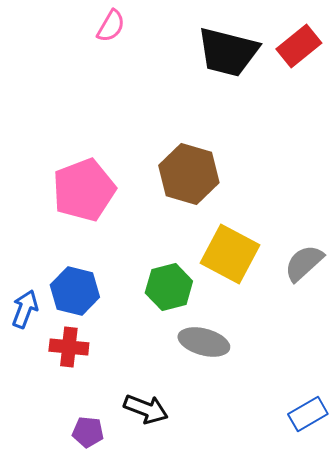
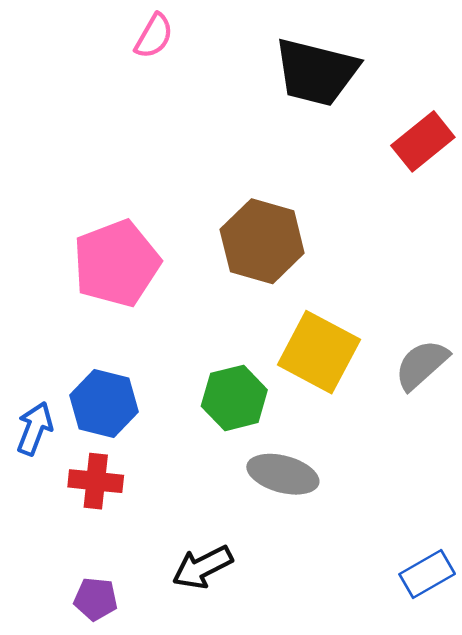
red rectangle: (299, 46) -> (423, 141), moved
black arrow: (146, 409) -> (202, 567), turned 132
purple pentagon: (88, 432) -> (96, 599), moved

